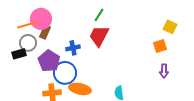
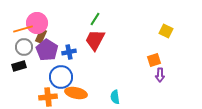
orange square: (160, 46) -> (154, 60), moved
black rectangle: (19, 54) -> (19, 66), moved
purple pentagon: (49, 61) -> (47, 50), moved

